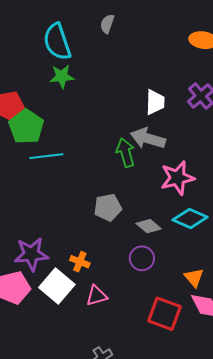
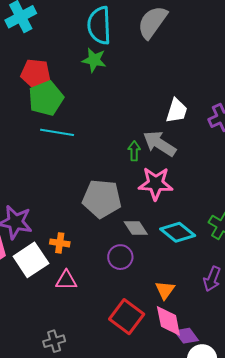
gray semicircle: (107, 24) -> (152, 22), size x1.8
green arrow: (126, 153) -> (134, 151), size x0.7
pink star: (177, 178) -> (156, 183), moved
gray pentagon: (108, 207) -> (102, 199), size x1.4
orange cross: (80, 262) -> (60, 243), turned -30

